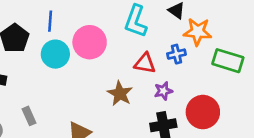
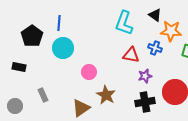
pink circle: (90, 42) -> (89, 72), moved, size x0.6
blue cross: (177, 54) -> (155, 48), turned 32
brown star: (120, 94) -> (106, 95), moved

